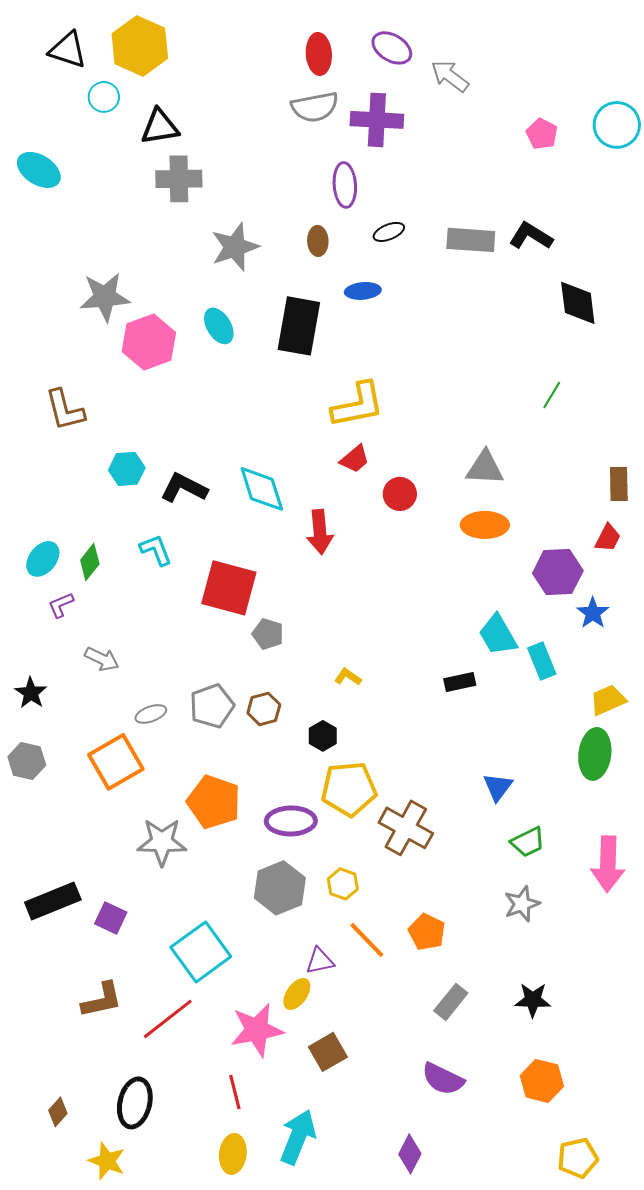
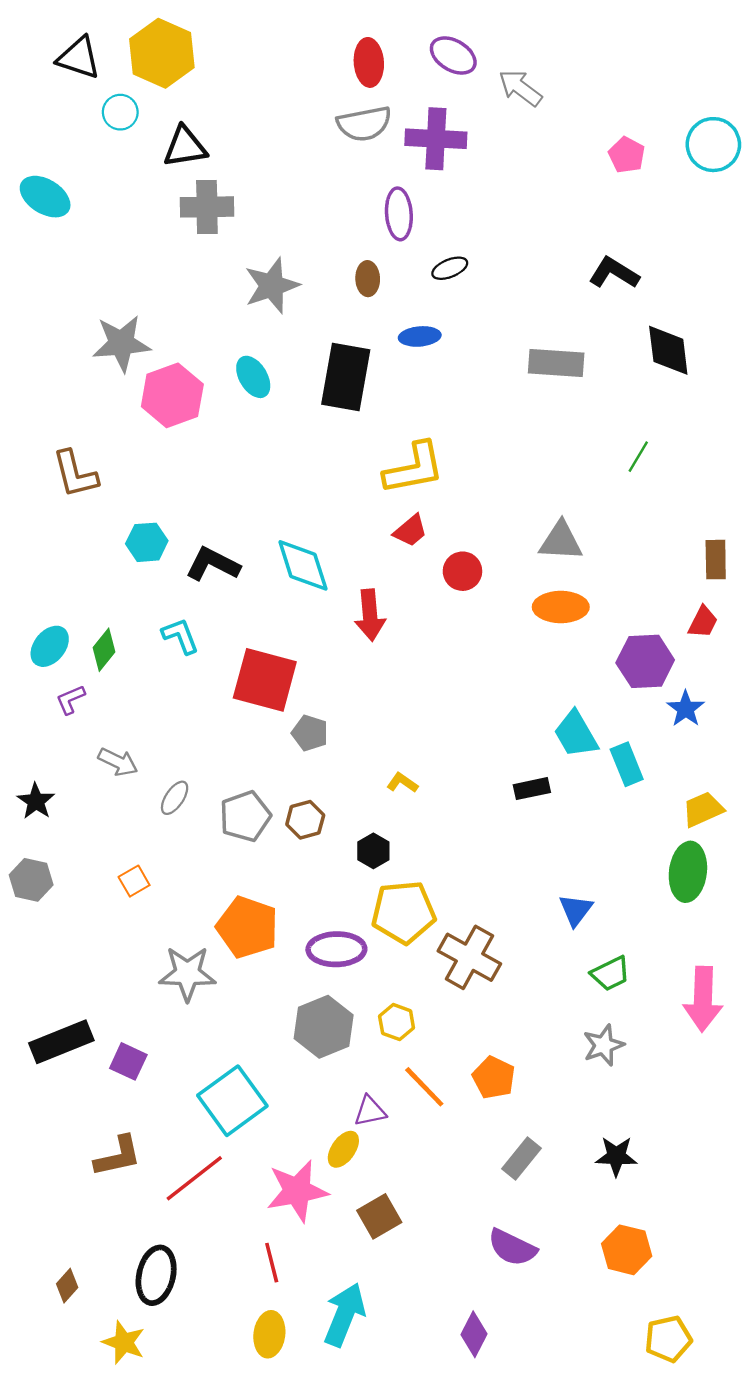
gray rectangle: (471, 240) -> (556, 363), moved
gray ellipse: (151, 714) -> (175, 798), moved, turned -36
orange square: (116, 762) -> (134, 881), size x0.5

